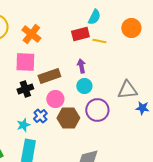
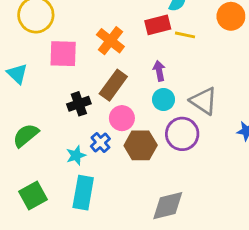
orange cross: (31, 34) -> (110, 41), moved
pink square: (25, 62) -> (63, 54), moved
brown rectangle: (49, 76) -> (113, 85), turned -35
gray triangle: (127, 90) -> (204, 101), moved, turned 40

